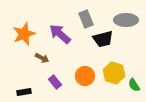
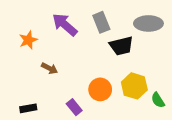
orange star: (24, 34) -> (28, 40), size x0.7
purple arrow: (60, 34) -> (65, 25), moved
purple rectangle: (55, 82) -> (74, 107), moved

